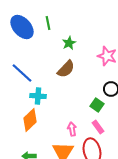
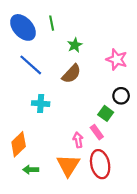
blue line: (22, 73) -> (31, 65), moved
orange diamond: (30, 120) -> (19, 144), moved
pink rectangle: (98, 127) -> (97, 132), moved

